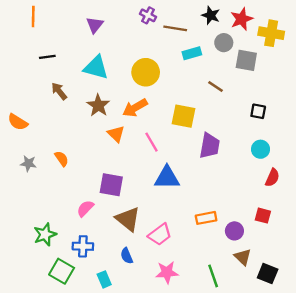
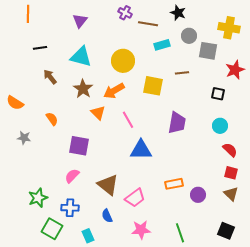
red star: (242, 19) -> (235, 70), moved
brown line: (215, 86) -> (182, 73), turned -40
yellow square: (184, 116) -> (153, 86), moved
orange semicircle: (62, 159) -> (52, 119), moved
red semicircle: (272, 178) -> (230, 150), turned -70
purple square: (111, 185) -> (79, 146), moved
red square: (263, 216) -> (231, 173), moved
brown triangle: (243, 257) -> (231, 194), moved

